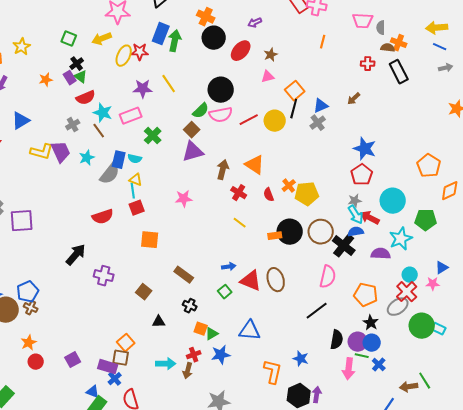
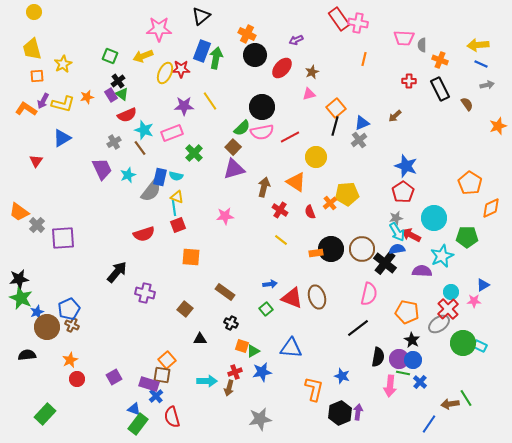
brown semicircle: (388, 48) -> (467, 104), moved, turned 48
yellow circle: (275, 121) -> (316, 157), moved
yellow L-shape: (42, 152) -> (63, 104), moved
yellow pentagon: (307, 194) -> (347, 194), moved

